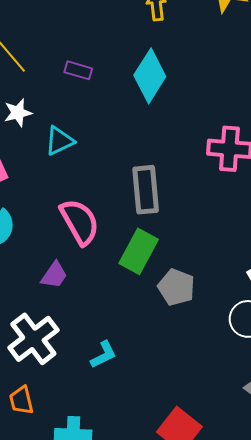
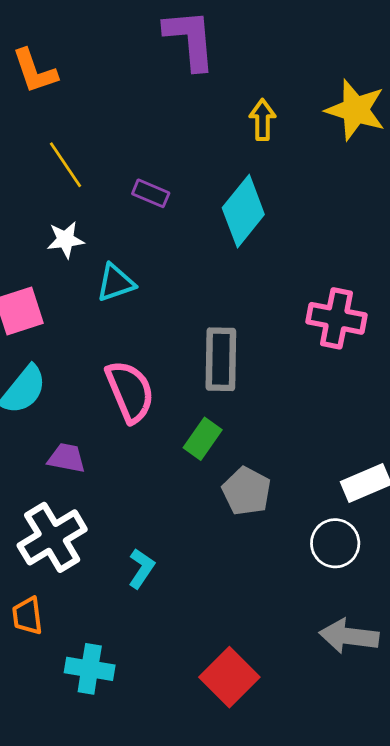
green rectangle: (139, 251) -> (203, 439), size x0.7
purple trapezoid: (54, 275) -> (67, 458), moved, turned -120
cyan L-shape: (104, 355) -> (141, 568), turned -36

